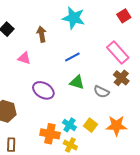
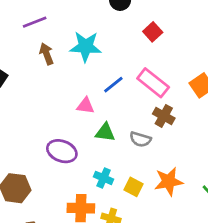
brown arrow: (42, 34) -> (46, 54), moved
blue line: (72, 57) -> (113, 85), moved
pink triangle: (24, 58) -> (86, 106), moved
cyan cross: (69, 125) -> (104, 178), moved

